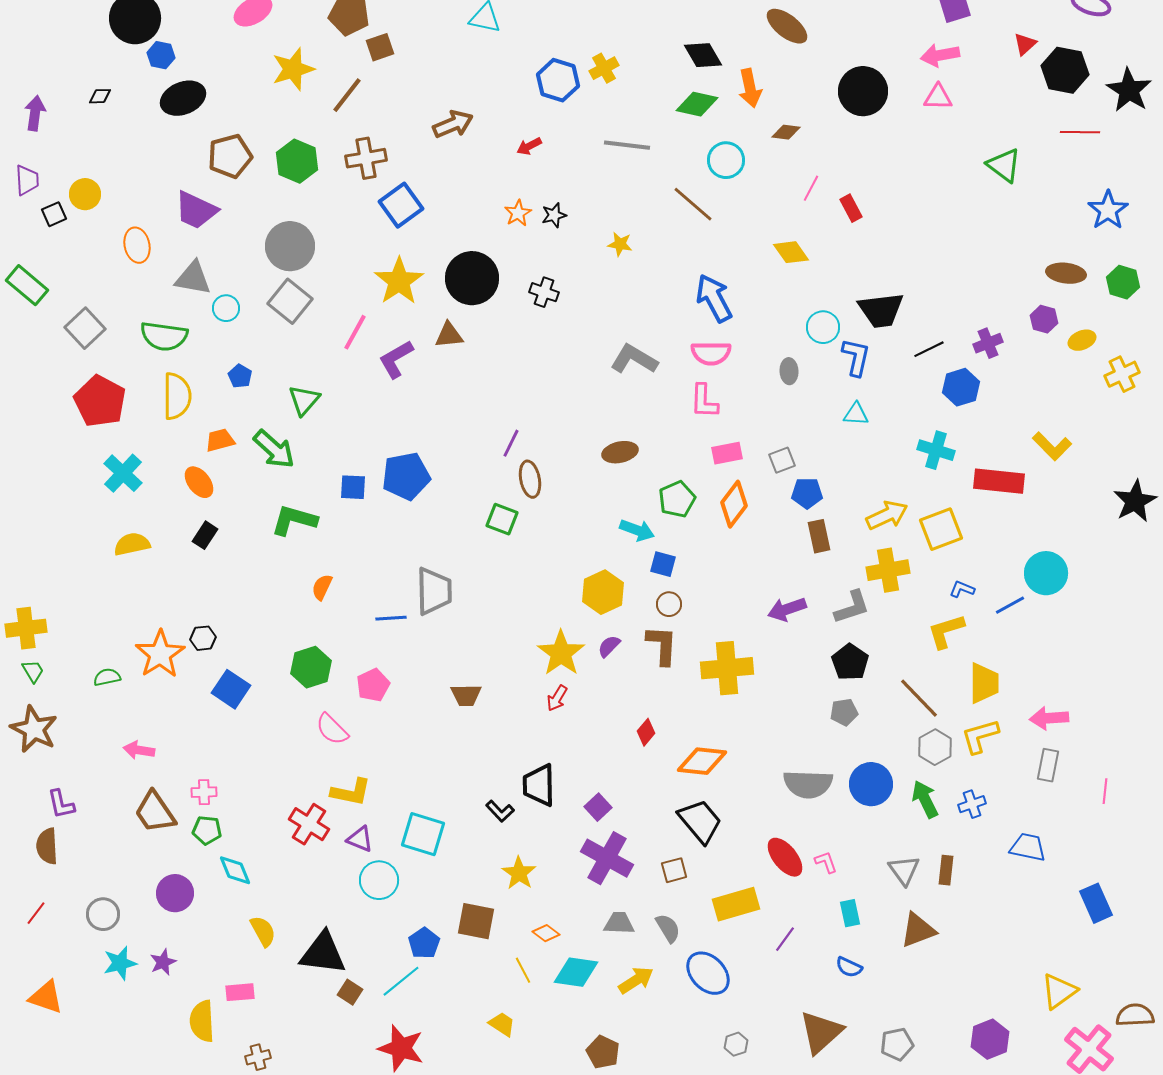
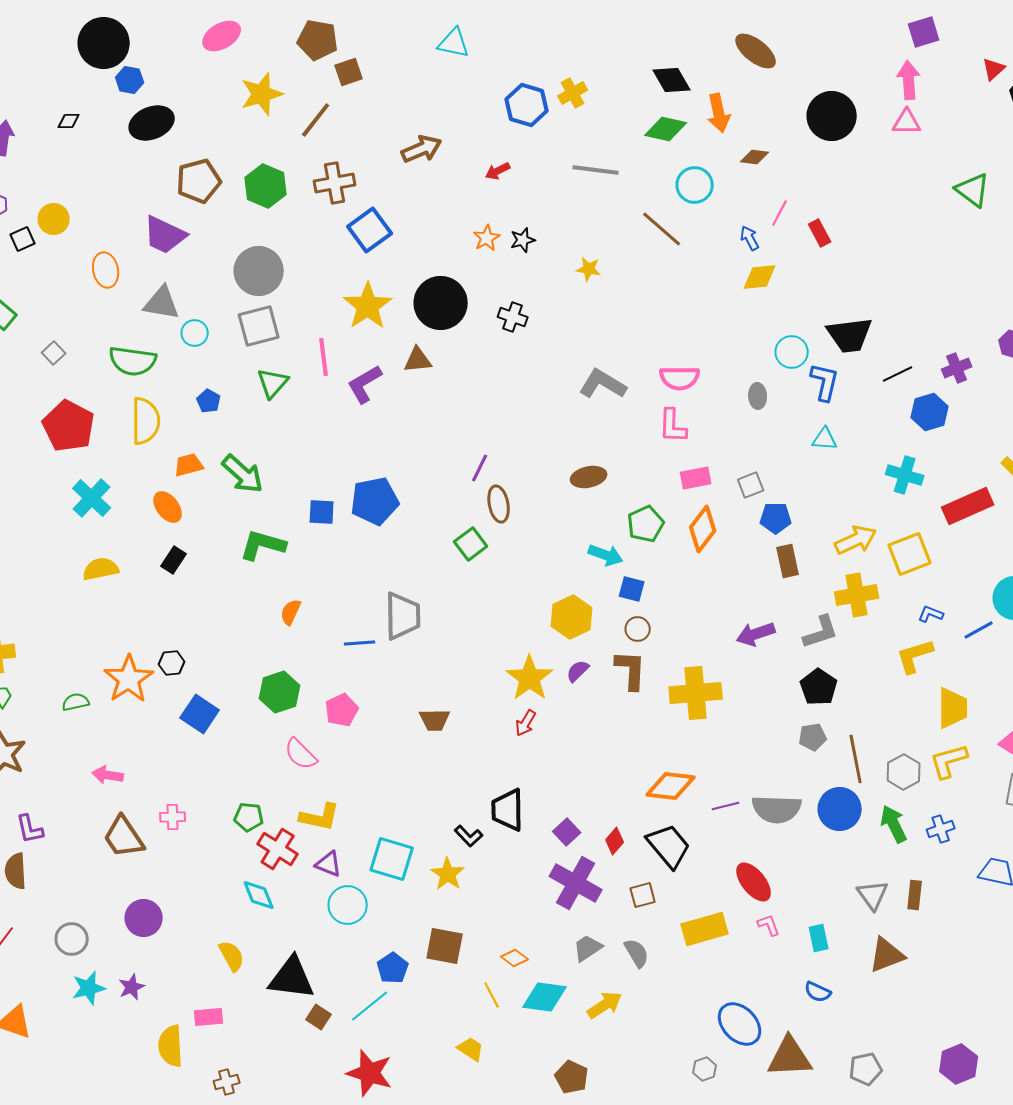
pink arrow: (940, 55) -> (909, 80), turned 96
yellow diamond: (791, 252) -> (760, 277), turned -60
blue arrow: (714, 298) -> (750, 238), moved, size x0.5
gray square: (290, 301) -> (259, 326), turned 36
gray square: (85, 328) -> (54, 353), size x0.6
pink line: (355, 332) -> (324, 357), turned -36
green triangle: (304, 400) -> (273, 383), moved
red rectangle: (999, 481) -> (968, 506), turned -30
green square: (502, 519) -> (471, 544), turned 32
brown line: (919, 698) -> (856, 759), moved, turned 33
red diamond: (646, 732) -> (615, 841), moved
green pentagon: (207, 830) -> (249, 817), moved
pink L-shape: (826, 862) -> (769, 925), moved
cyan diamond: (235, 870) -> (259, 895), moved
yellow star: (519, 873) -> (448, 874), moved
gray trapezoid: (619, 923) -> (588, 948), turned -36
purple line: (785, 939) -> (726, 806), moved, turned 40
blue ellipse: (708, 973) -> (740, 1024), moved
brown triangle: (821, 1032) -> (790, 1057), turned 39

